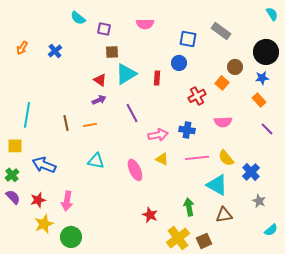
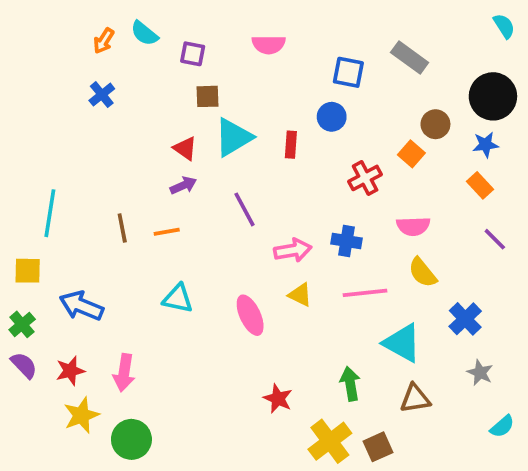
orange arrow: (22, 48) -> (104, 41), moved
yellow semicircle: (226, 158) -> (423, 273), moved

